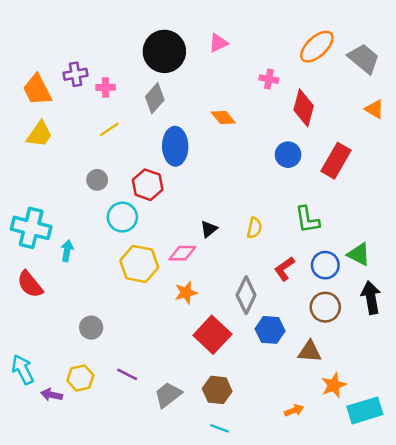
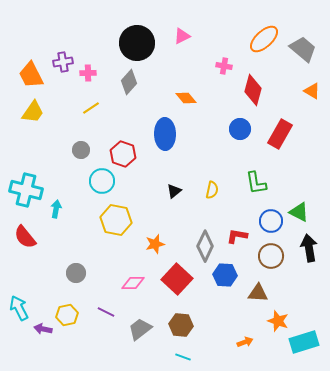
blue ellipse: (175, 146) -> (165, 134), moved
pink diamond: (182, 253) -> (133, 283), moved
red L-shape: (284, 269) -> (237, 236), moved, turned 45
orange star: (334, 385) -> (278, 321), turned -30

